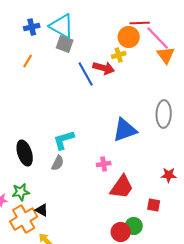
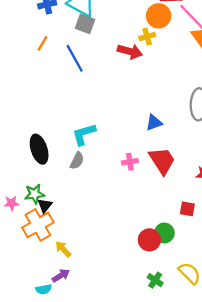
blue line: (86, 74) -> (75, 58), moved
blue triangle: (125, 130) -> (154, 123), size x0.6
red trapezoid: (122, 187) -> (162, 161), moved, turned -68
black triangle: (42, 210) -> (45, 205), moved, turned 40

